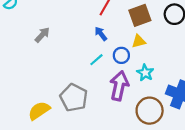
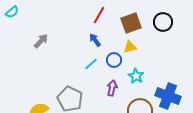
purple arrow: (119, 86) -> (112, 88), size x0.6

